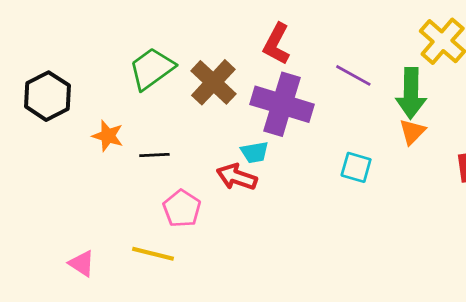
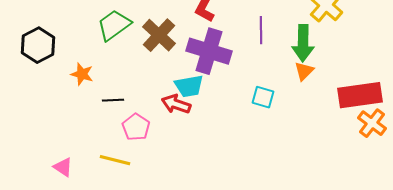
purple line: (353, 75) -> (261, 30), turned 60
cyan trapezoid: (255, 152) -> (189, 86), size x1.4
black line: (154, 155) -> (113, 100), moved

